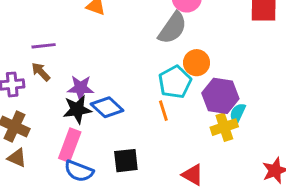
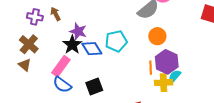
cyan pentagon: (175, 82) -> (116, 41), moved
black star: (77, 109) -> (72, 45), turned 30
orange line: (163, 111) -> (151, 68), moved
black square: (126, 161) -> (94, 86), turned -30

